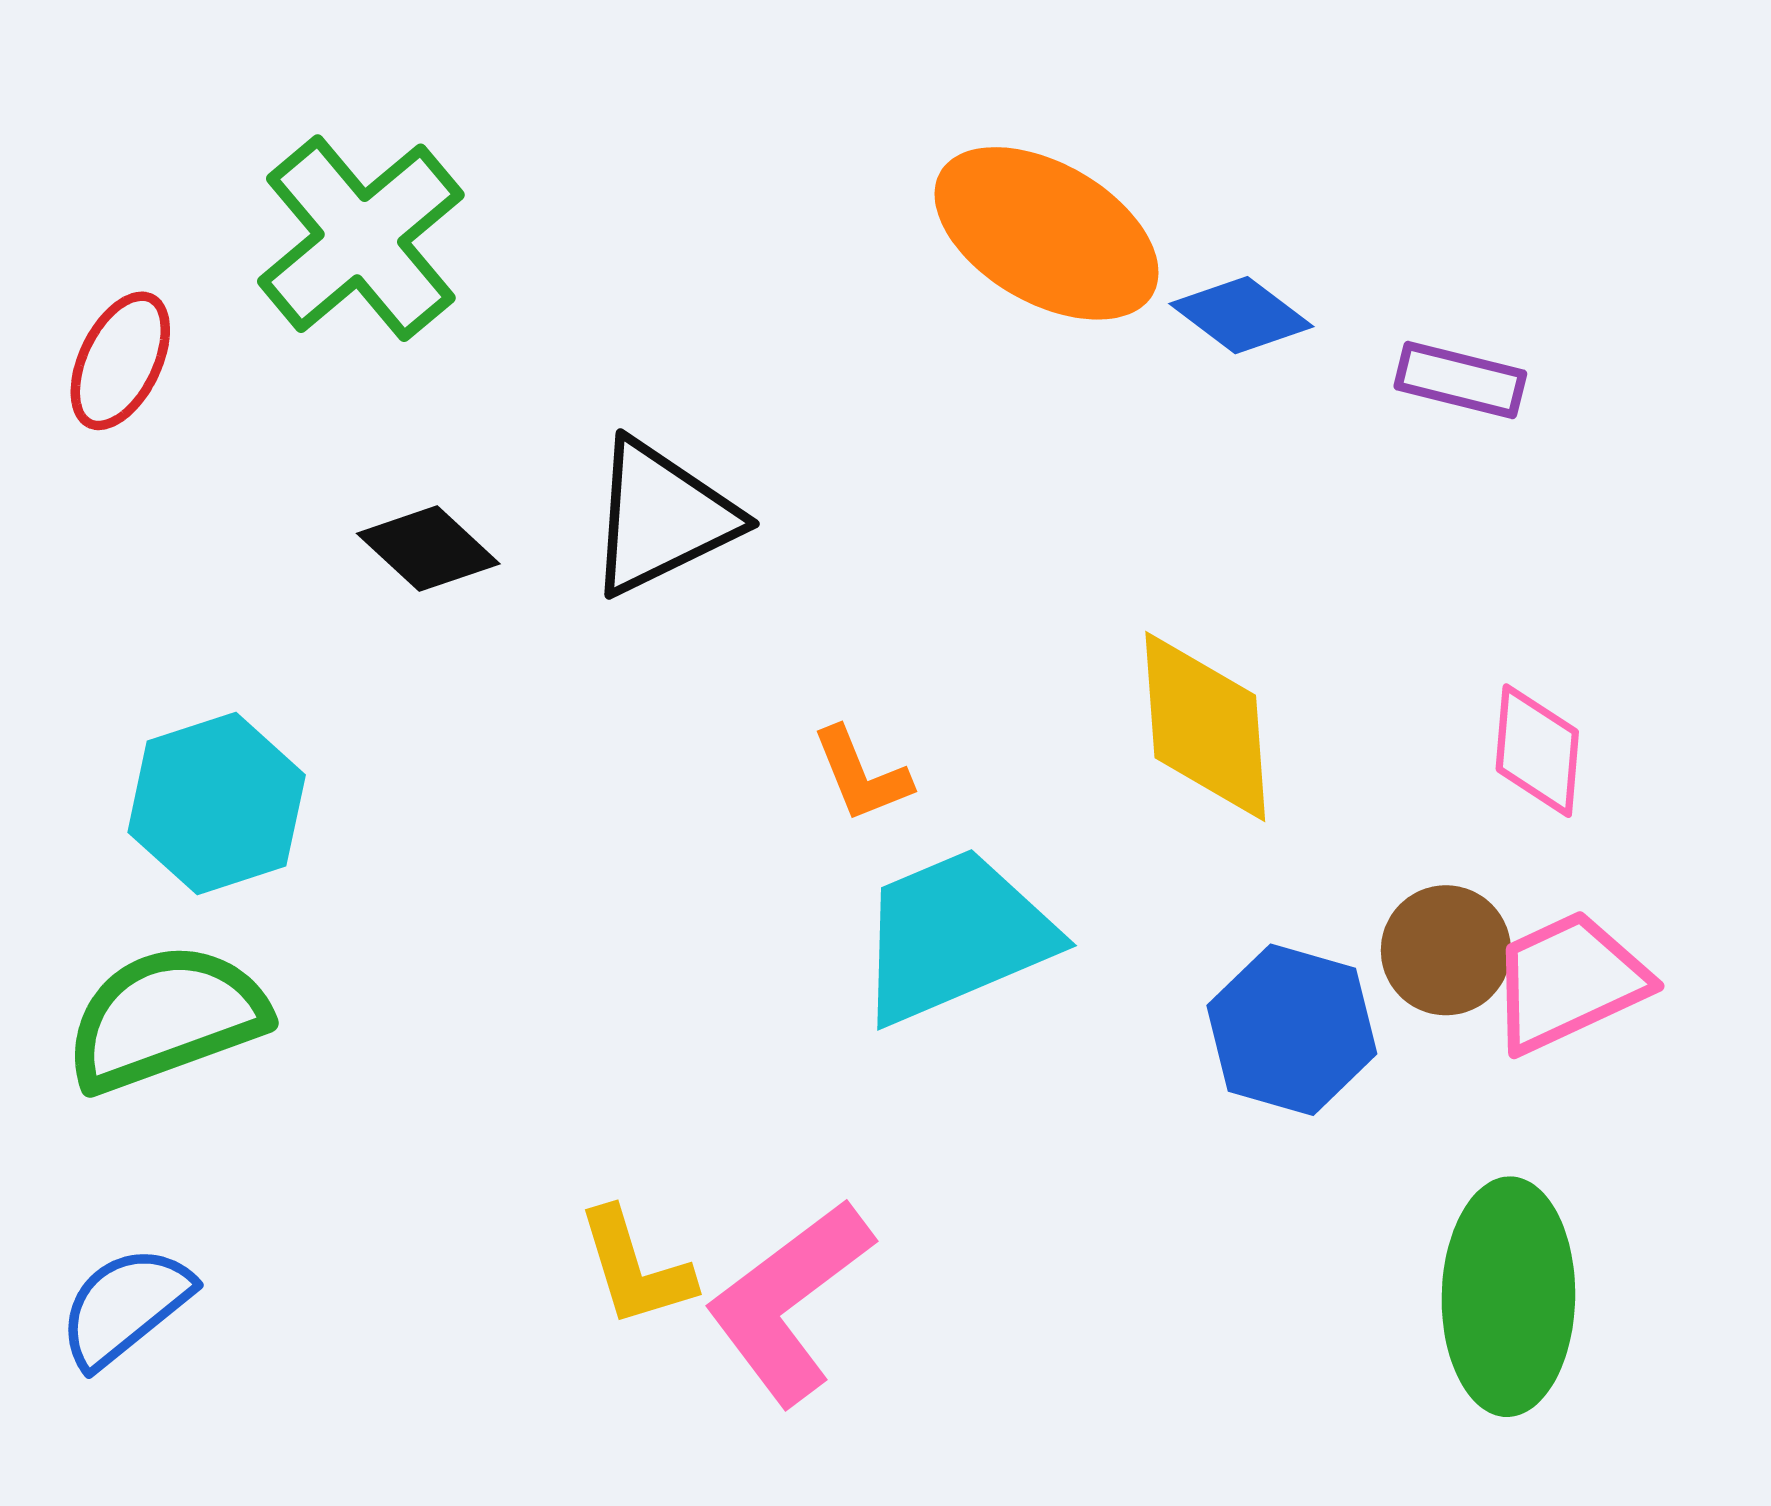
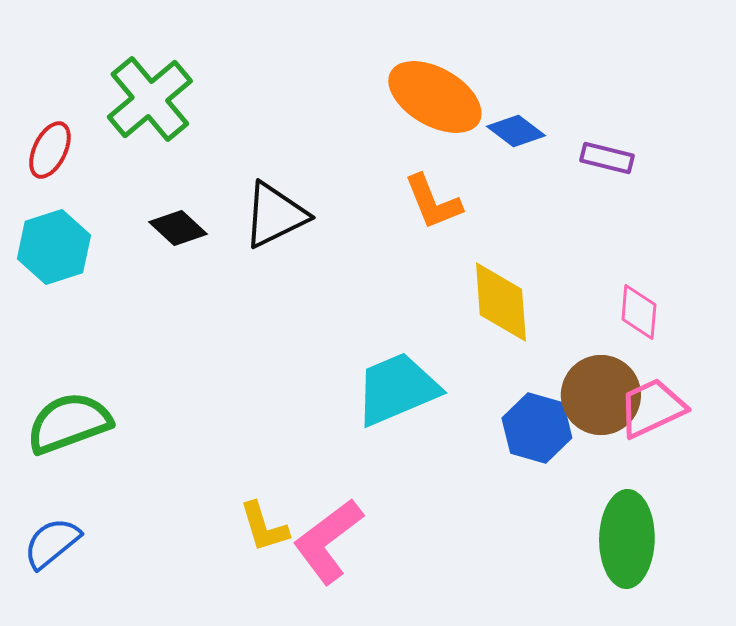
orange L-shape: (861, 775) -> (433, 202), moved, size x1.4
cyan hexagon: (217, 804) -> (54, 247), moved
brown circle: (1446, 950) -> (601, 395), size x1.5

